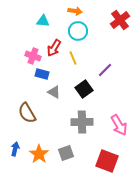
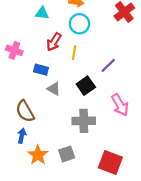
pink cross: (33, 56) -> (14, 50), moved
yellow line: (73, 58) -> (74, 53), turned 32
pink arrow: (119, 125) -> (120, 105), moved
blue arrow: (15, 149) -> (22, 136), moved

